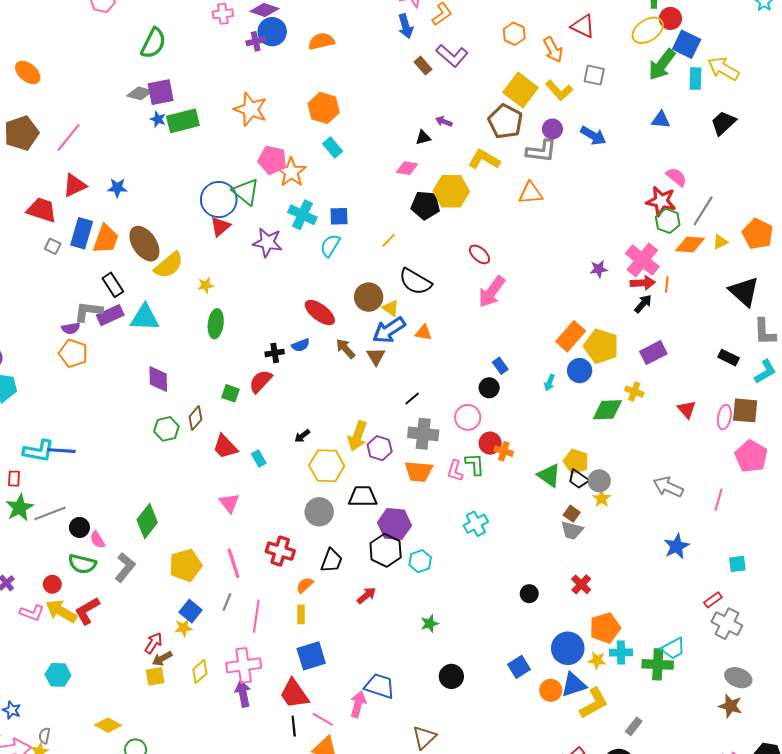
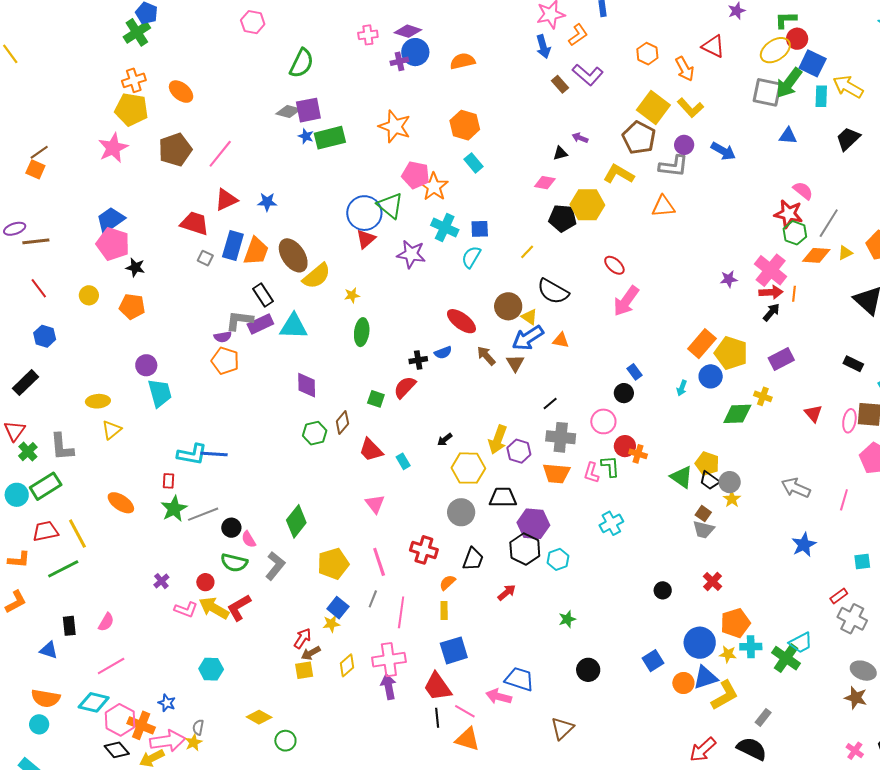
gray square: (594, 75) -> (767, 92), moved, size x1.4
green cross: (658, 664) -> (786, 658), turned 32
pink arrow: (358, 704) -> (499, 697), turned -90

